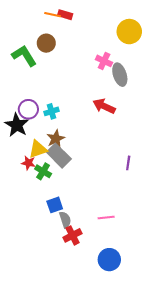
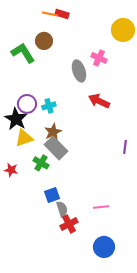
gray ellipse: (120, 75) -> (79, 71), moved
yellow triangle: (38, 149) -> (24, 138), moved
red star: (28, 163) -> (11, 170), moved
purple line: (128, 163) -> (125, 147), moved

